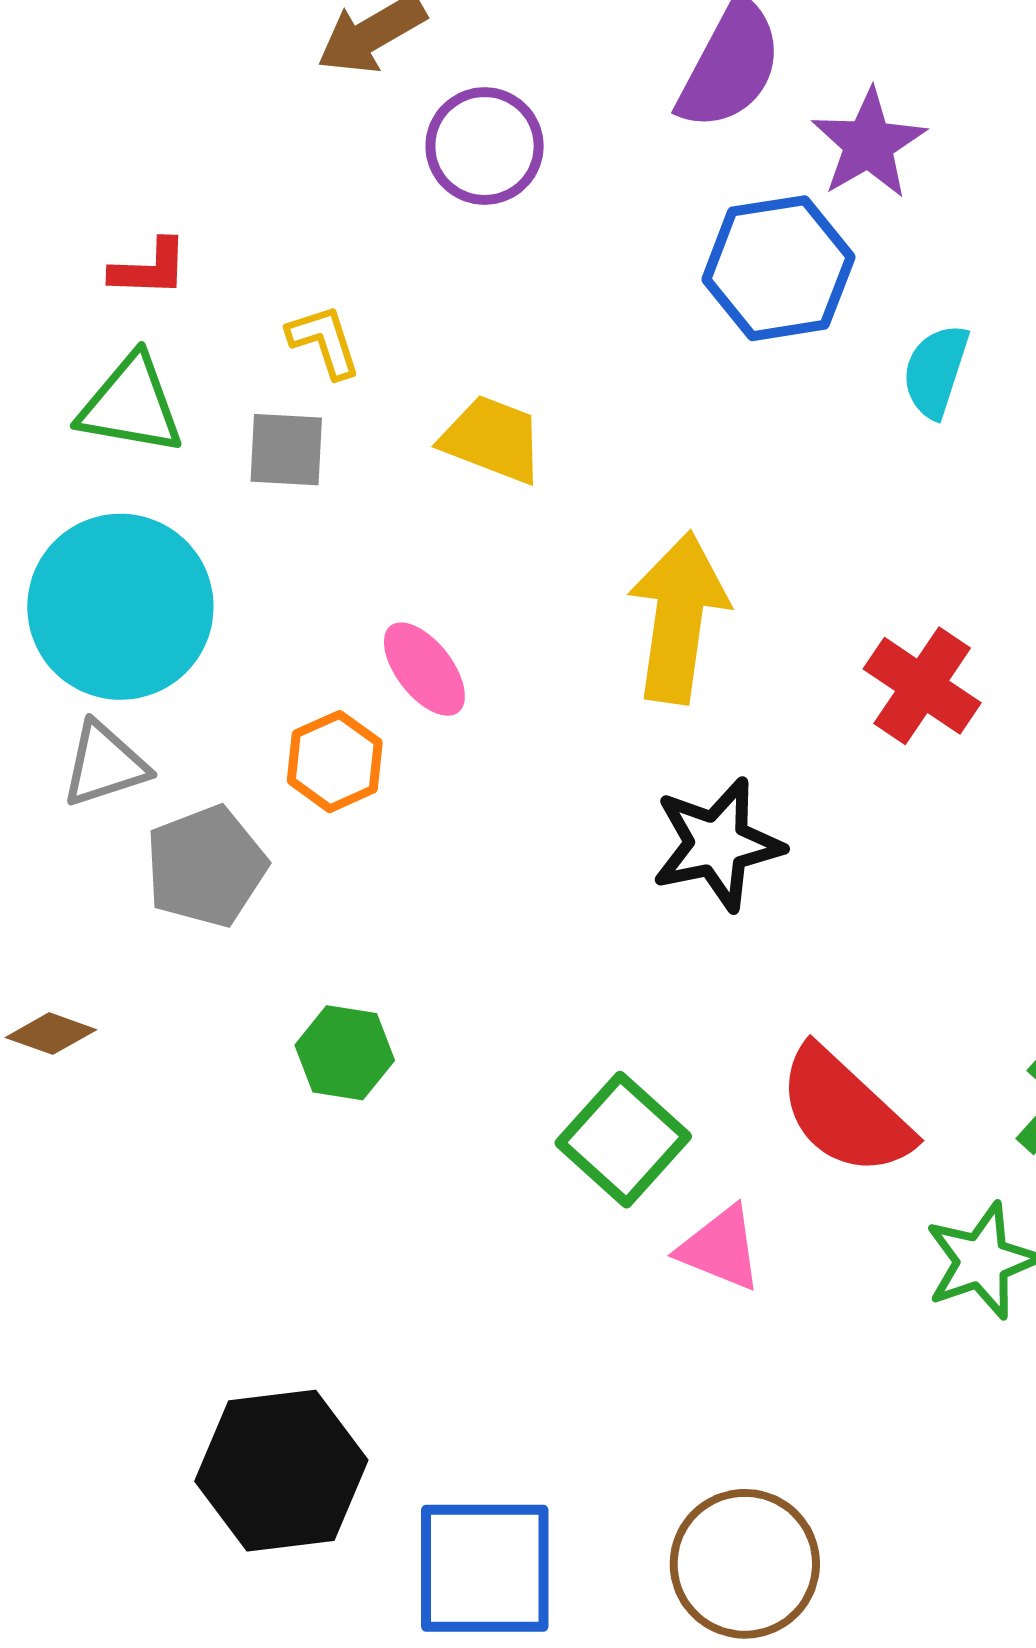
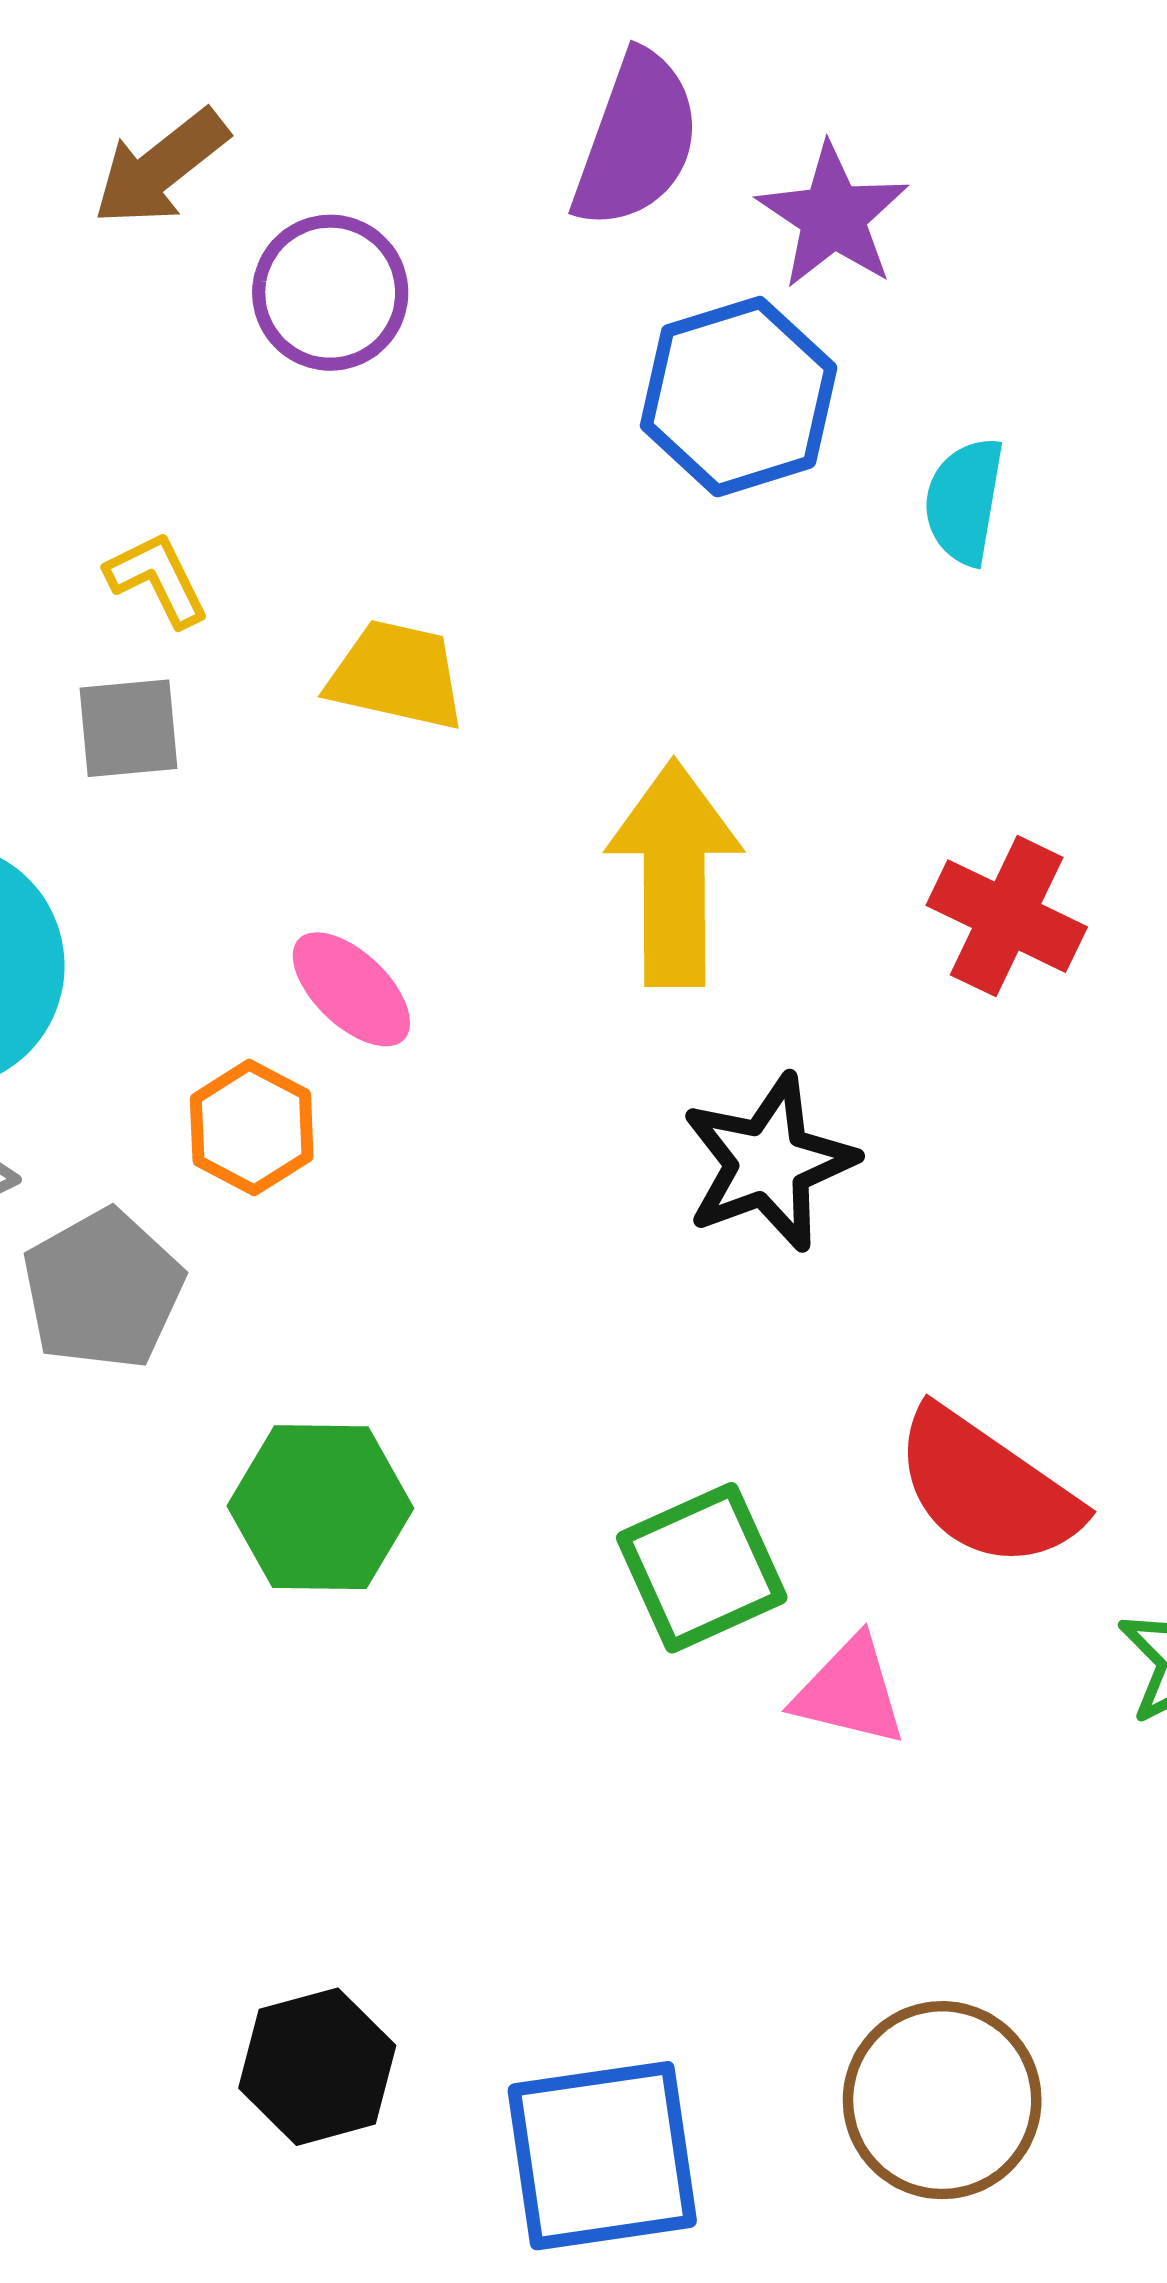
green hexagon: (345, 1053) -> (320, 1507), size x1.4
green square: (623, 1140) -> (702, 1568), turned 32
black hexagon: (281, 1471) -> (317, 2067), size x0.7

